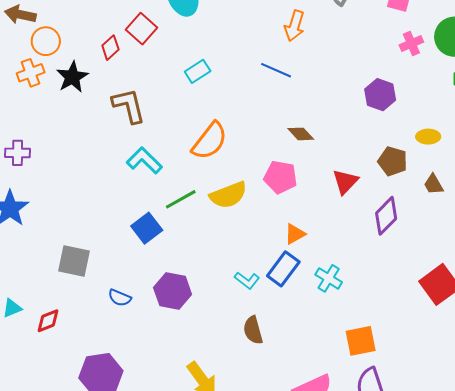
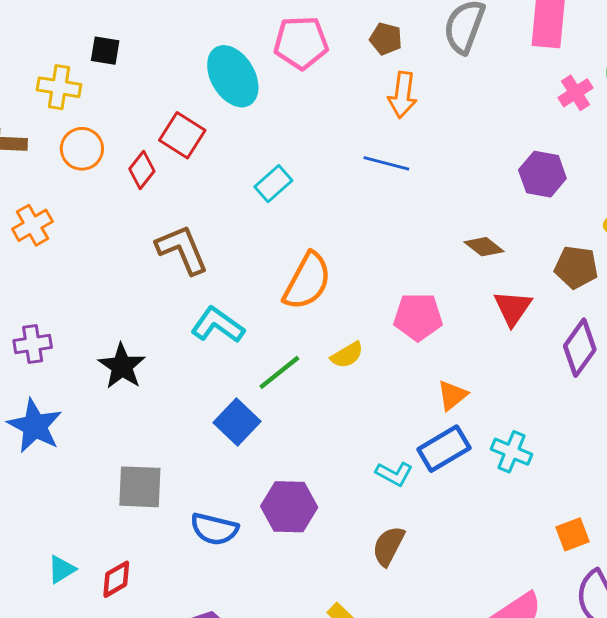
orange circle: (46, 41) -> (82, 149), moved
black star: (72, 77) -> (122, 366), moved
brown diamond: (301, 134) -> (484, 247), moved
yellow semicircle: (228, 195) -> (347, 355), size x0.6
blue rectangle: (283, 269) -> (444, 449), turned 32
blue semicircle: (120, 298) -> (214, 529), size x1.4
brown semicircle: (253, 330) -> (388, 546), moved, turned 52
orange square: (361, 341) -> (572, 534), size x0.7

